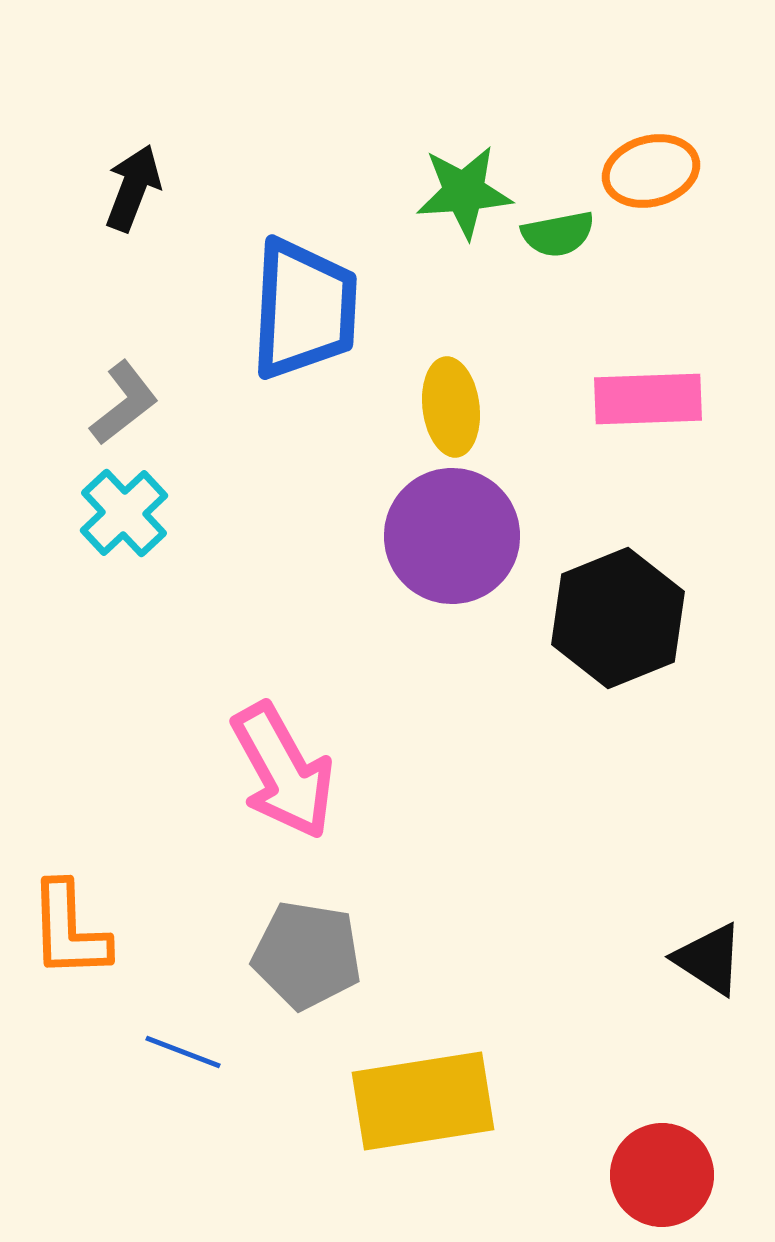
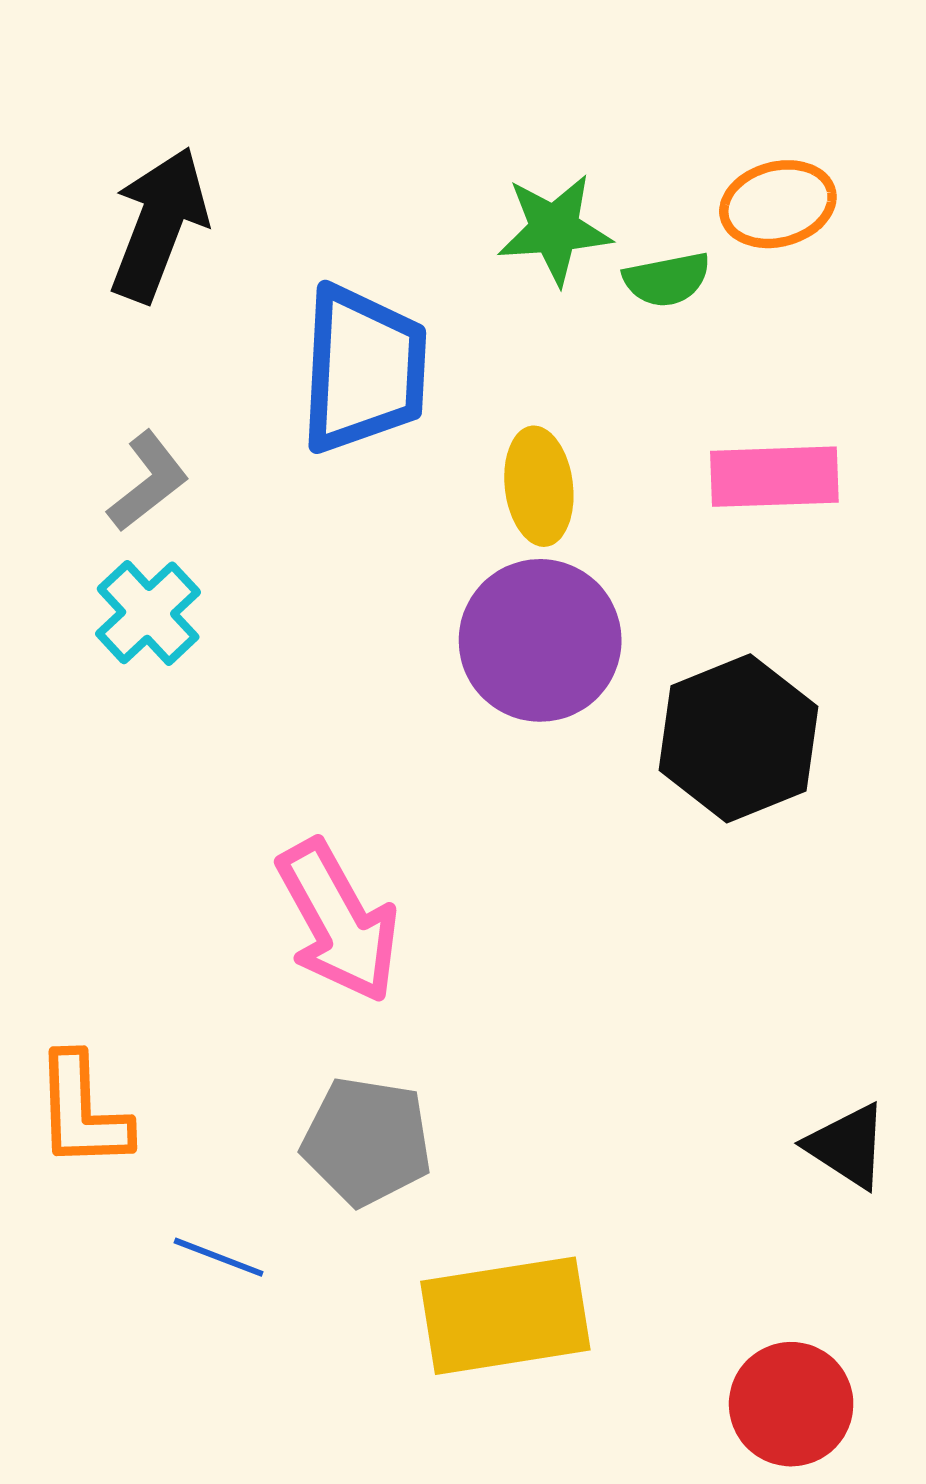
black arrow: (133, 188) -> (159, 224), size x1.5

